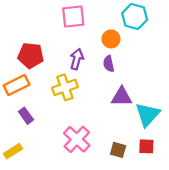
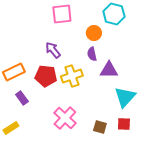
red pentagon: (31, 55) -> (46, 76), moved
purple arrow: (77, 59) -> (53, 50), moved, turned -54
yellow cross: (65, 87) -> (72, 76), moved
purple triangle: (122, 97) -> (109, 70), moved

